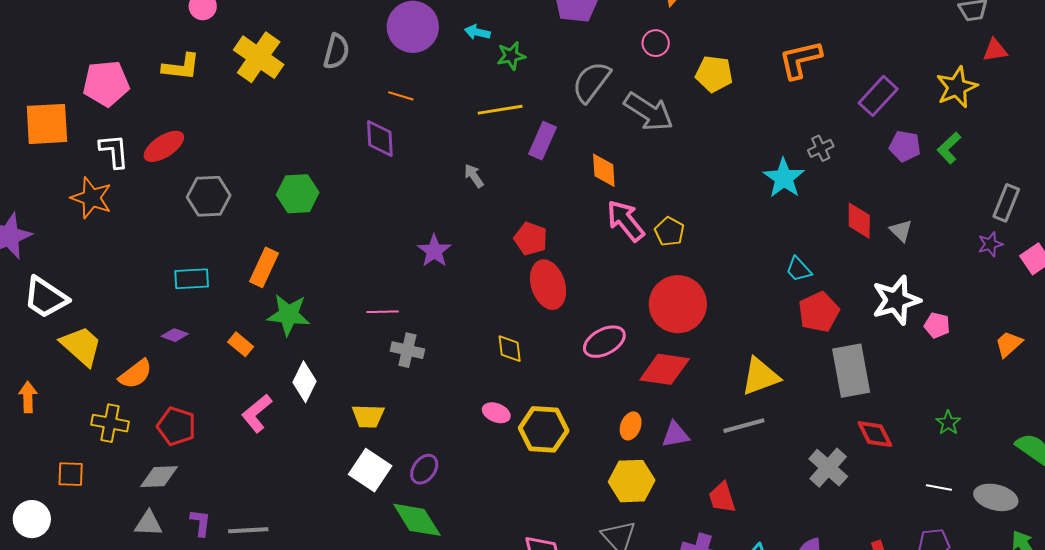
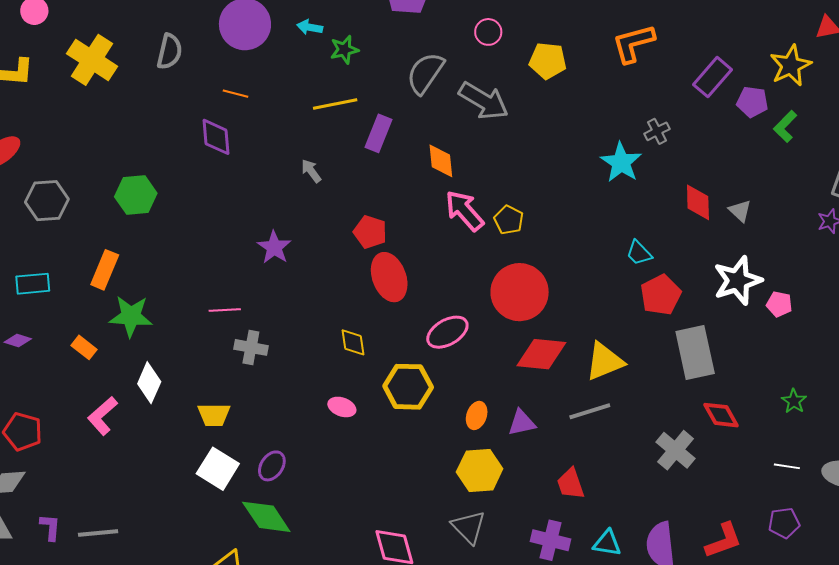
purple pentagon: (905, 146) -> (752, 102), moved
red diamond: (665, 369) -> (541, 354), moved
yellow hexagon: (544, 429) -> (408, 387), moved

